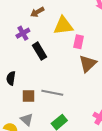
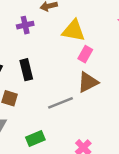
black rectangle: (40, 51) -> (26, 70), moved
gray line: (52, 93) -> (60, 103), moved, turned -50

